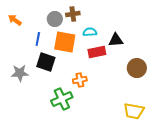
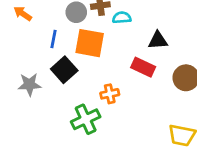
cyan semicircle: (90, 32) -> (122, 18), moved
red rectangle: (97, 52) -> (143, 67), moved, turned 36
black square: (46, 62) -> (64, 70), turned 30

